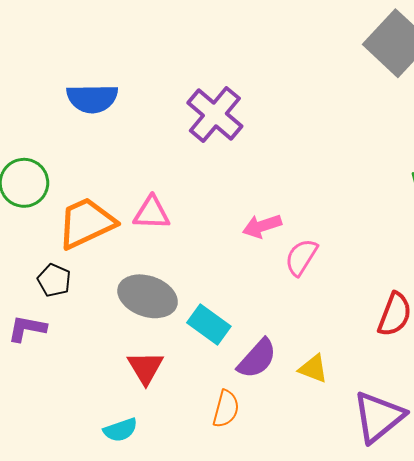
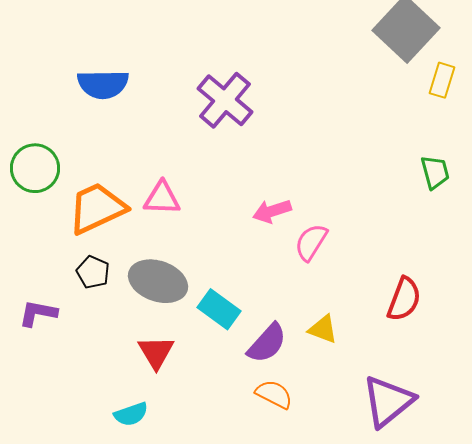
black pentagon: (54, 280) -> (93, 272), moved
yellow triangle: (313, 369) -> (323, 329), moved
orange semicircle: (226, 409) -> (274, 394), moved, turned -78

